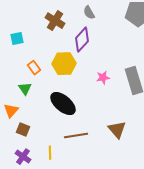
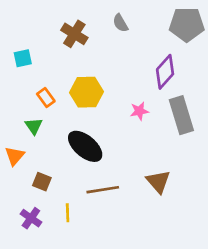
purple diamond: (82, 40) -> (165, 72), moved
brown square: (23, 130) -> (42, 182), moved

